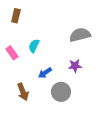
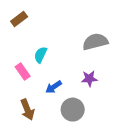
brown rectangle: (16, 16) -> (19, 19), turned 40
pink rectangle: (12, 53) -> (23, 71), moved

